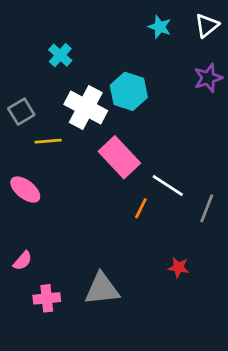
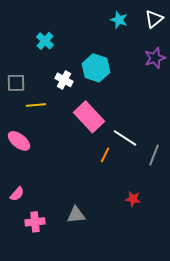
white cross: (86, 108) -> (64, 80), size x0.6
gray square: (21, 112) -> (16, 83), turned 30
gray triangle: (102, 289) -> (76, 215), size x0.7

